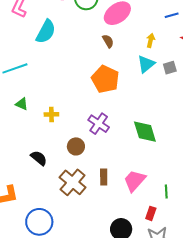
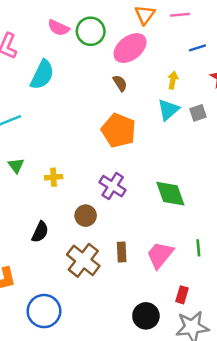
green triangle: (22, 104) -> (16, 166), turned 32
black semicircle: (39, 158) -> (40, 232), turned 78
green line: (166, 191) -> (198, 248), moved

